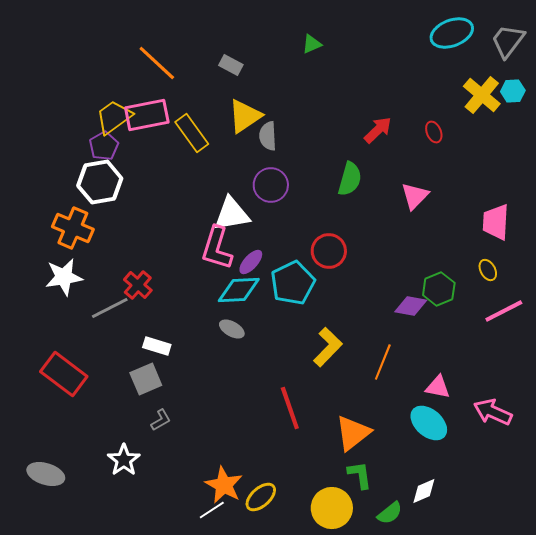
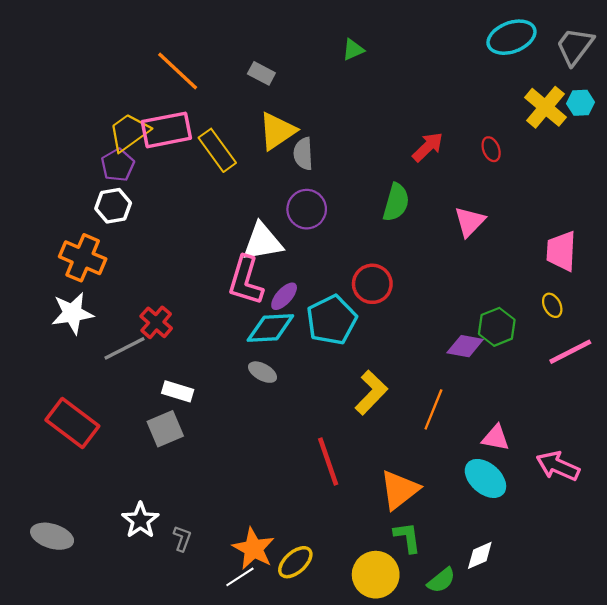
white hexagon: (100, 182) -> (113, 206), size x0.7
gray L-shape: (161, 420) -> (182, 538), moved, turned -40

